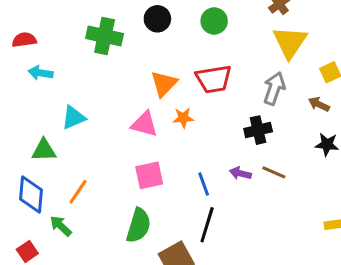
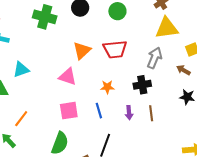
yellow triangle: (290, 42) -> (167, 28), turned 45
orange star: (183, 118) -> (107, 87), moved
brown line: (274, 172) -> (151, 113), turned 56
purple arrow: (240, 173) -> (129, 113), turned -112
blue line: (204, 184) -> (99, 111), moved

